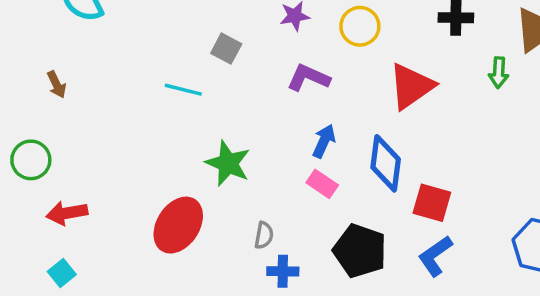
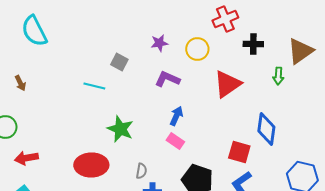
blue diamond: (386, 163) -> (266, 129), moved
red ellipse: (178, 225) -> (91, 165), turned 56

